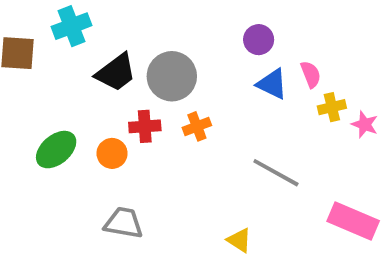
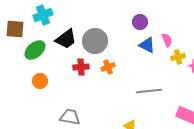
green ellipse: (56, 150) -> (35, 50), moved
orange circle: (112, 153) -> (40, 81), moved
gray line: (276, 173) -> (149, 91), turned -35

